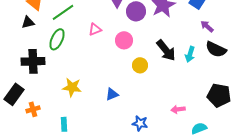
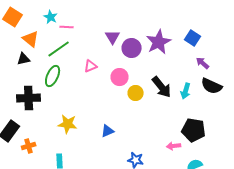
yellow circle: (140, 65) -> (136, 93), moved
black pentagon: (219, 95) -> (194, 130), moved

